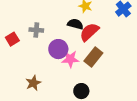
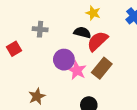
gray cross: (36, 30) -> (40, 29), moved
pink star: (70, 59) -> (77, 70), turned 30

